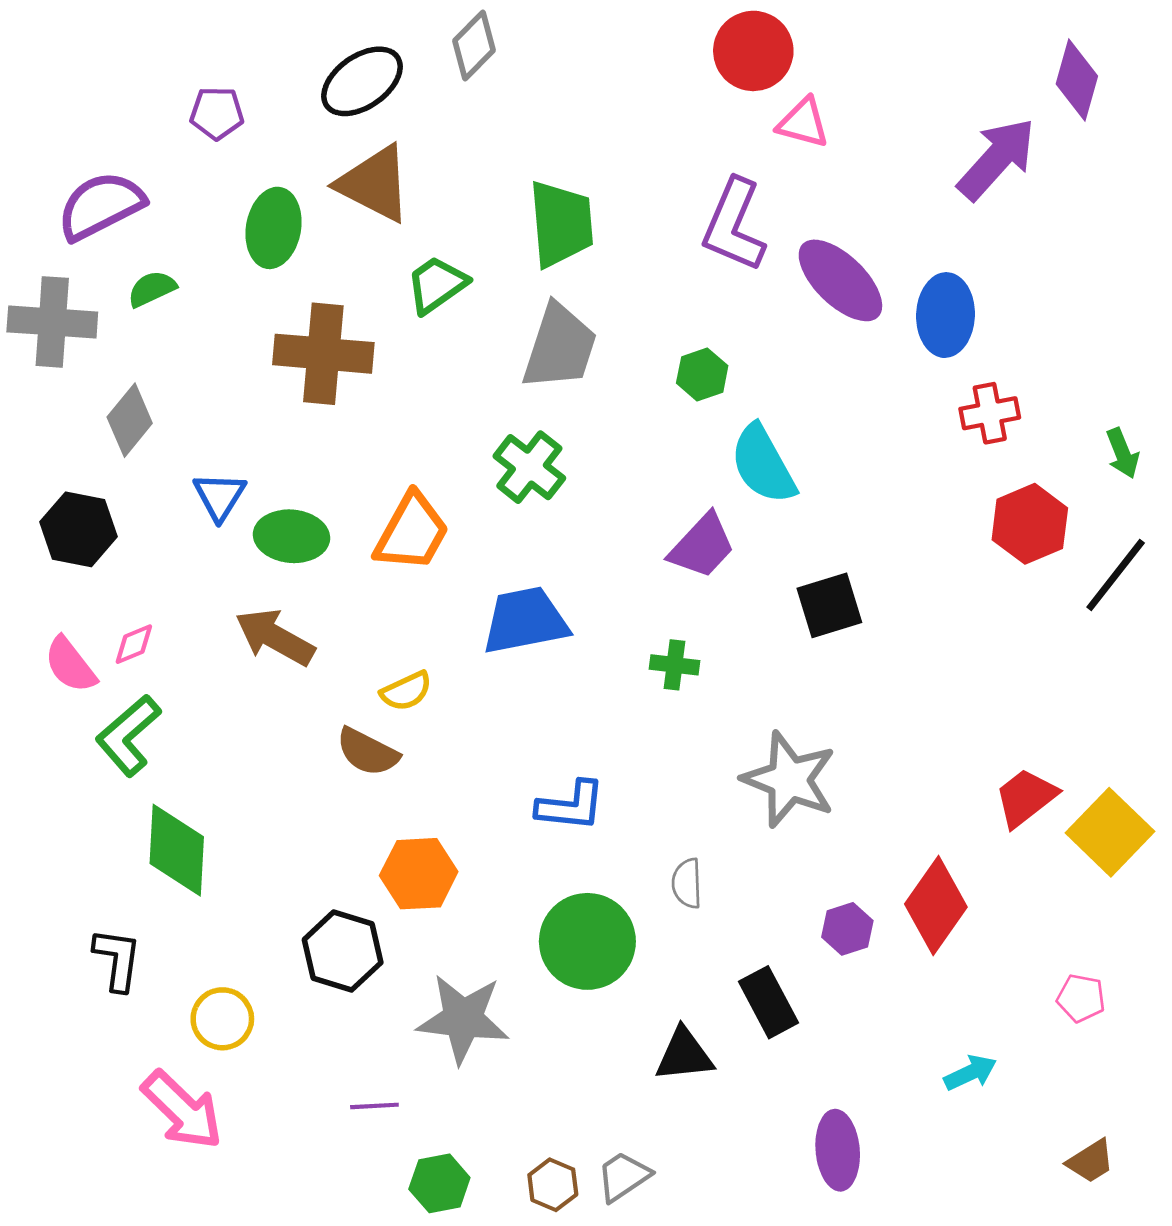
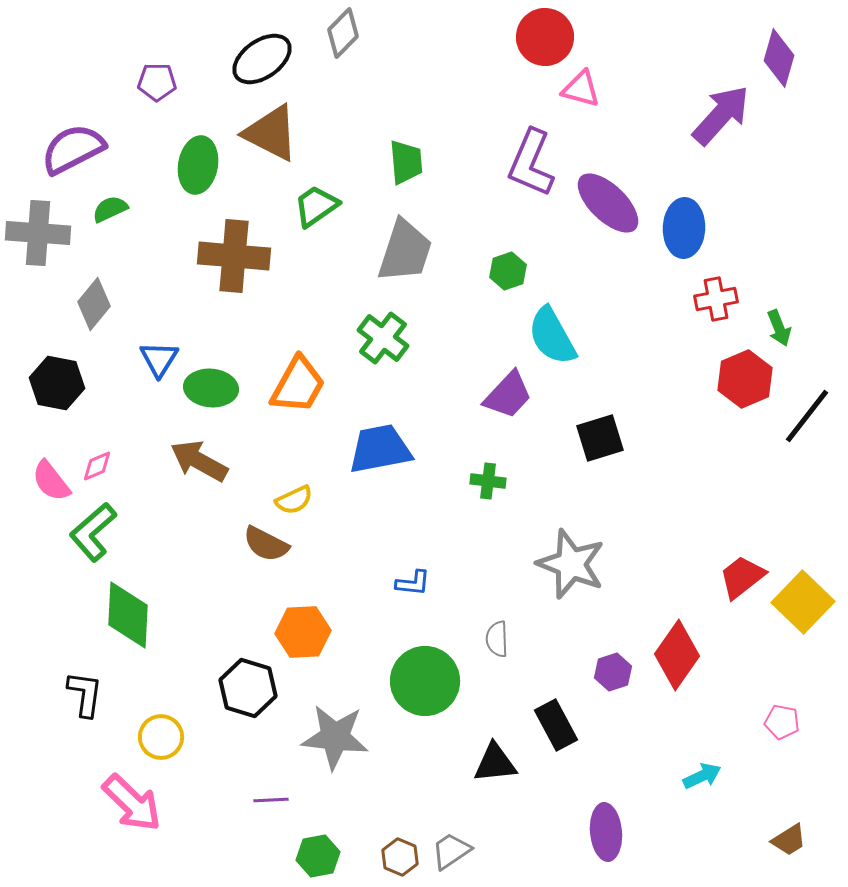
green trapezoid: (561, 224) -> (406, 162), size x0.7
green arrow: (1122, 453) -> (779, 328), moved
blue L-shape: (571, 806) -> (413, 583), size x0.7

